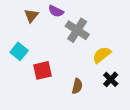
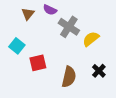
yellow semicircle: (102, 55) -> (91, 39), moved
brown semicircle: (77, 86) -> (69, 77), size x1.5

